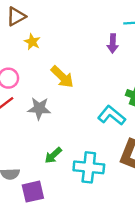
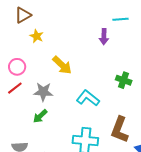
cyan L-shape: (112, 115) -> (88, 98), moved
green arrow: (53, 155) -> (40, 116), moved

